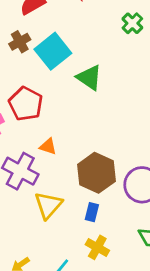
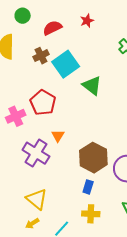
orange triangle: (48, 147) -> (58, 136), turned 40
yellow triangle: (48, 205) -> (37, 199), moved, turned -35
yellow cross: (97, 247) -> (91, 214), turned -30

